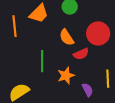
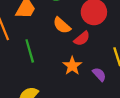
green line: (42, 61) -> (30, 51), moved

